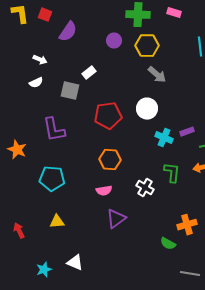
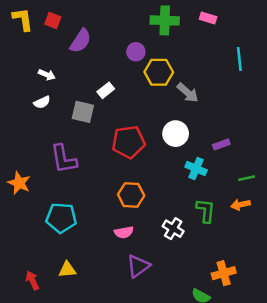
yellow hexagon: (147, 46) -> (159, 72), moved
purple rectangle: (187, 132) -> (221, 144), moved
red arrow: (19, 231) -> (32, 280), moved

